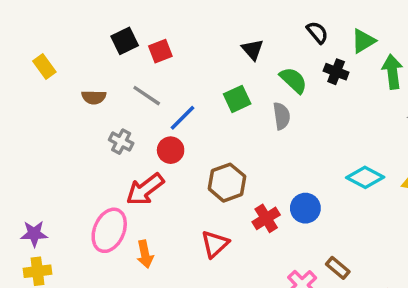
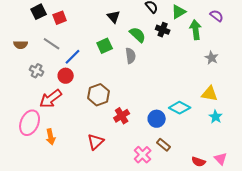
cyan diamond: (365, 177) -> (180, 108), moved
blue circle: (305, 208) -> (157, 119), moved
red triangle: (215, 244) -> (96, 142), moved

